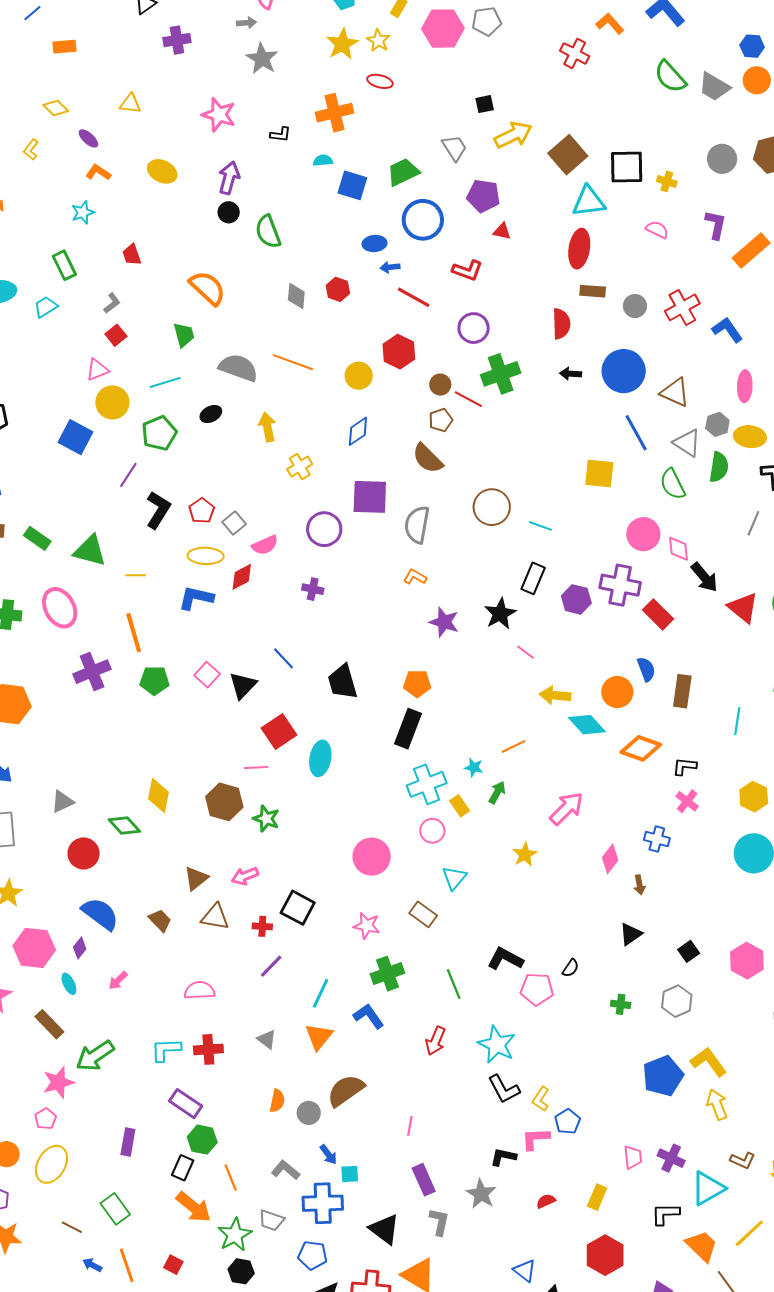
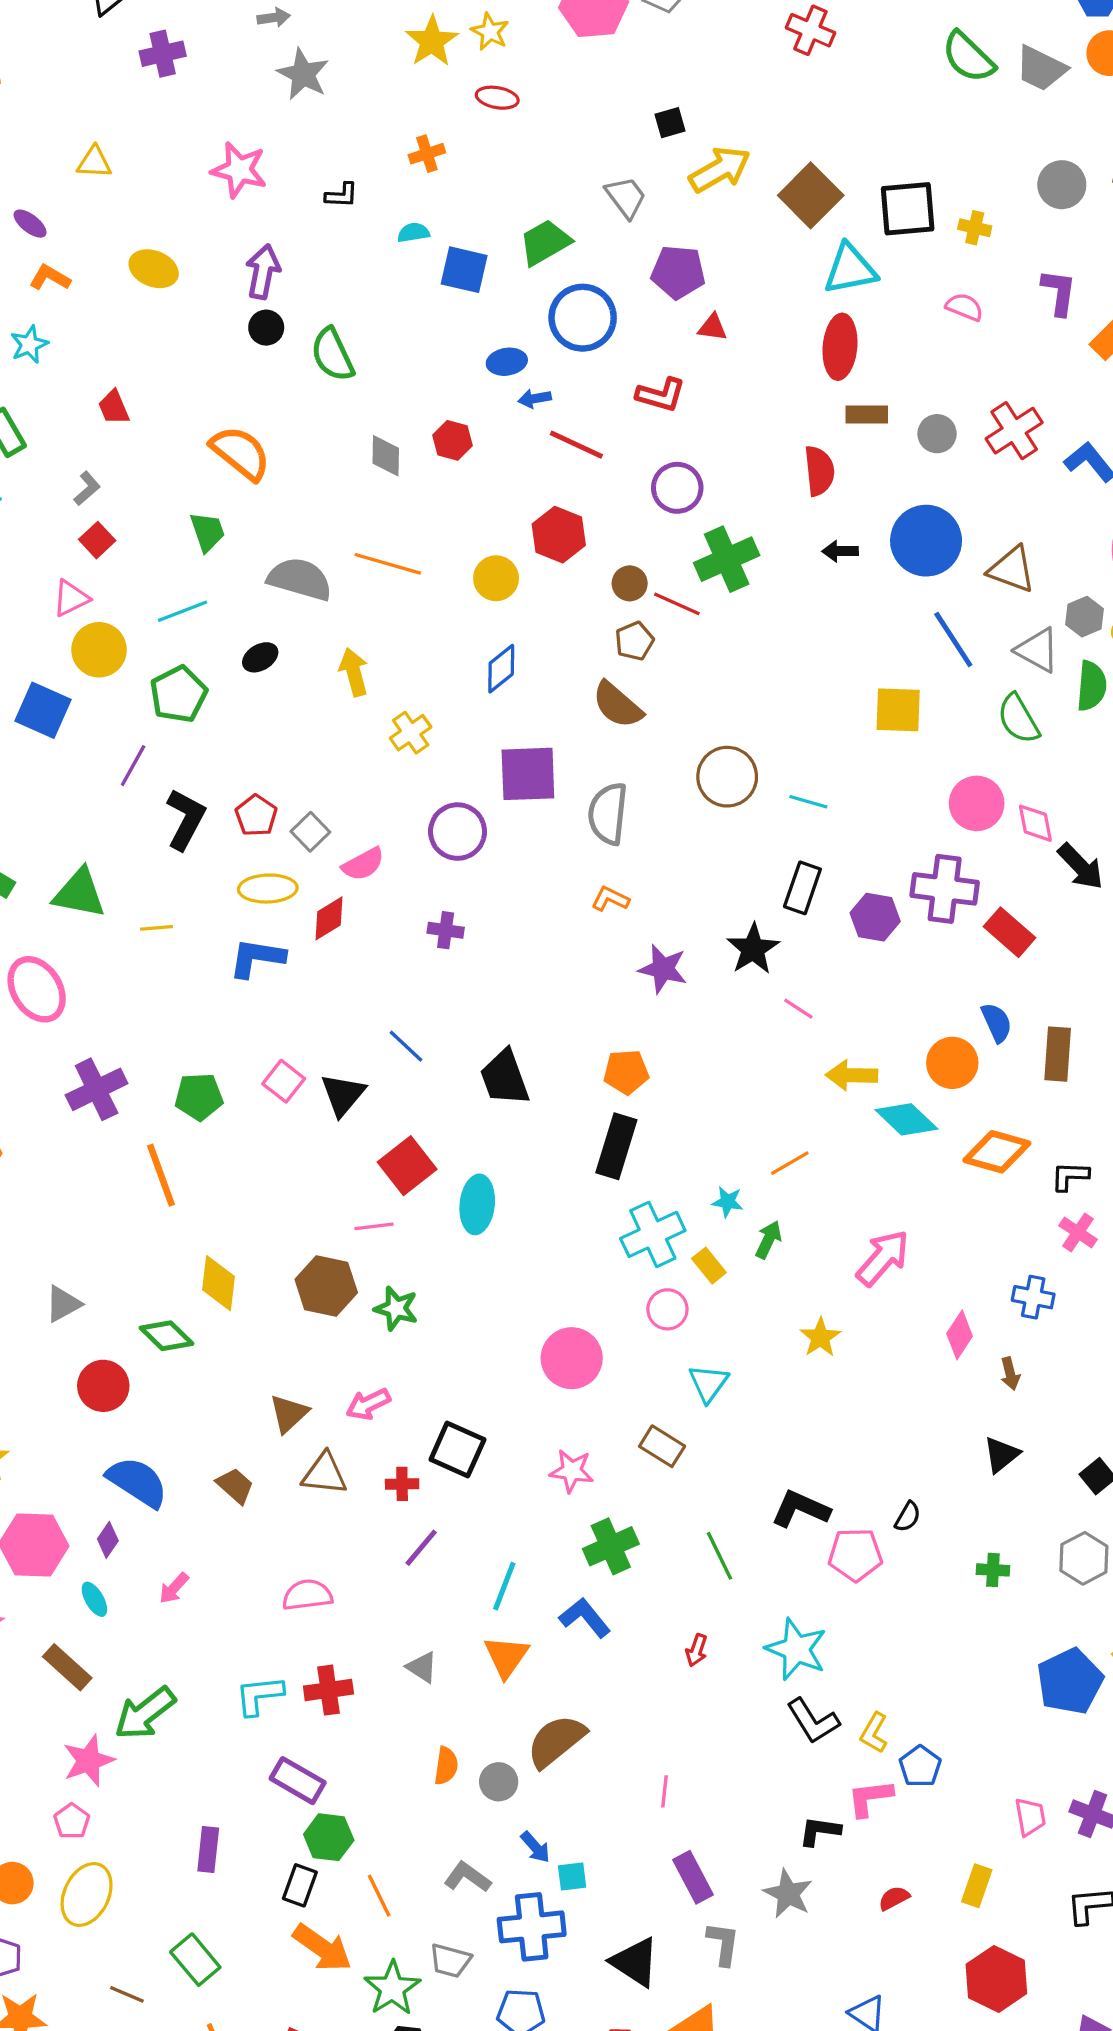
orange cross: (335, 113) -> (427, 154), size x0.6
orange line: (134, 633) -> (161, 1175), moved
red arrow: (436, 1041) -> (697, 1650), size x0.7

